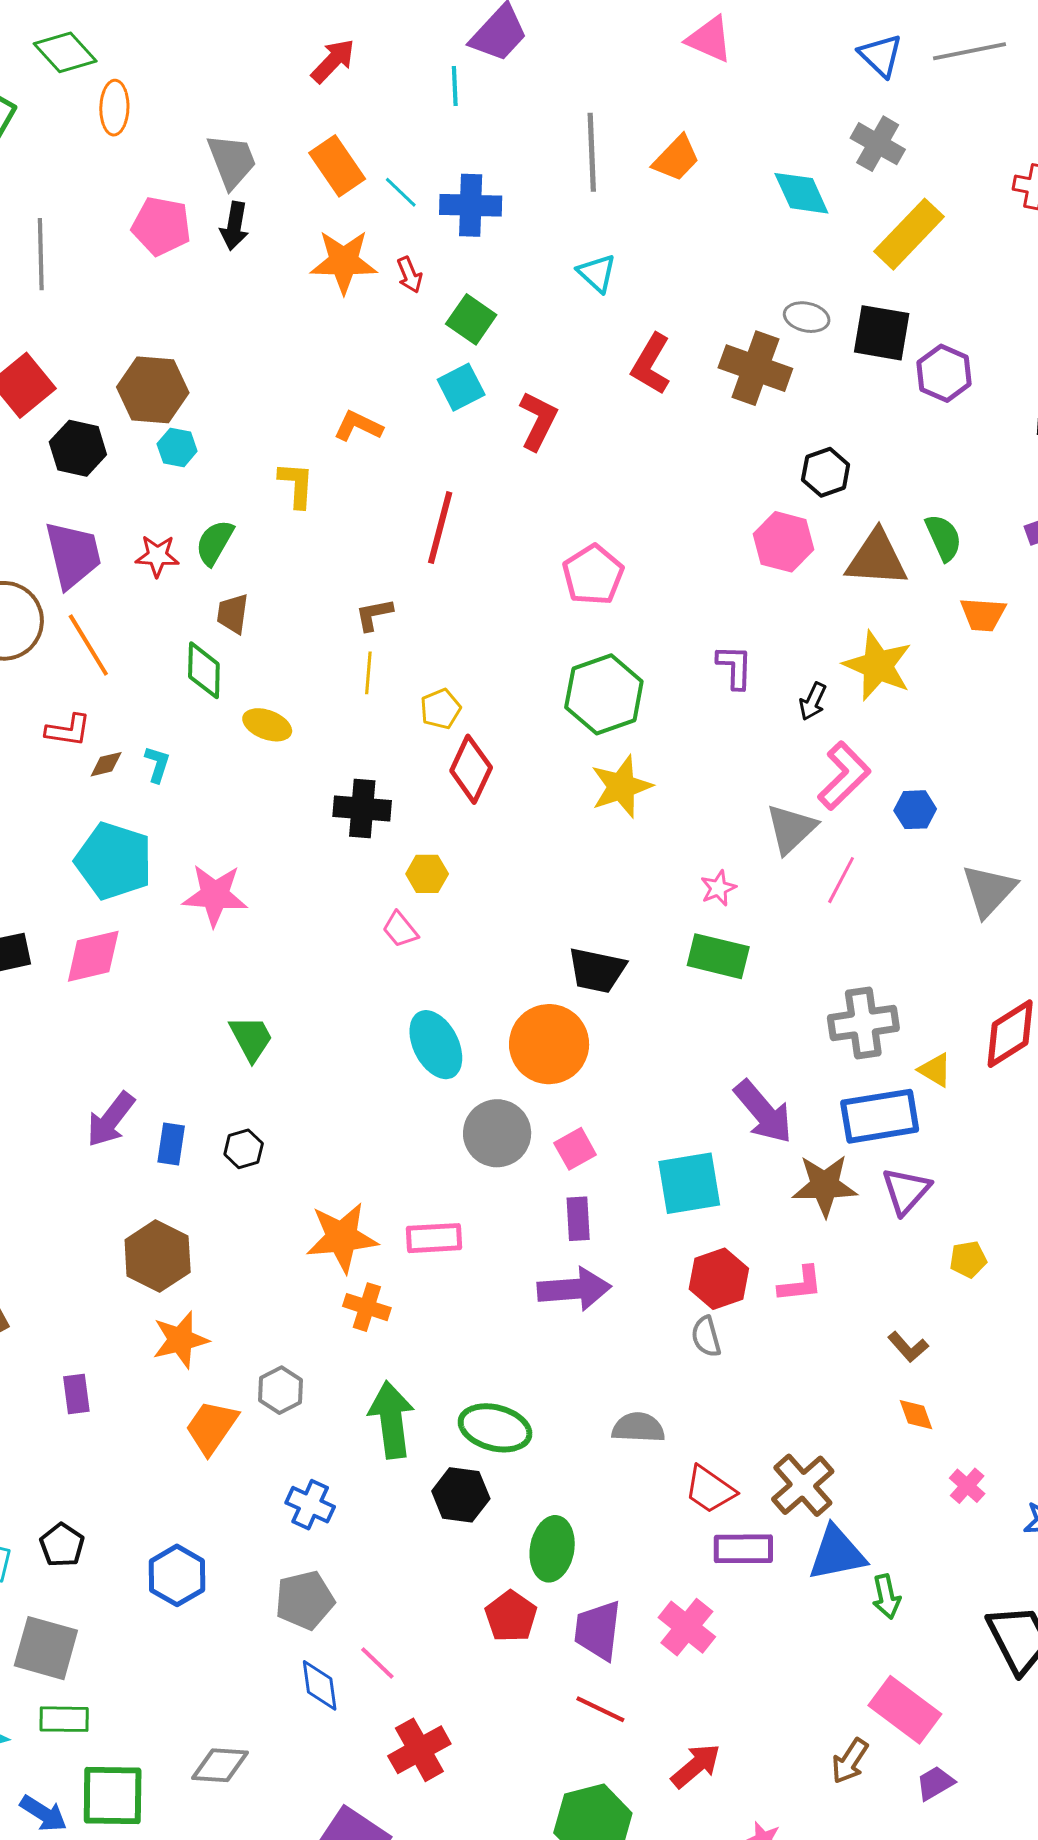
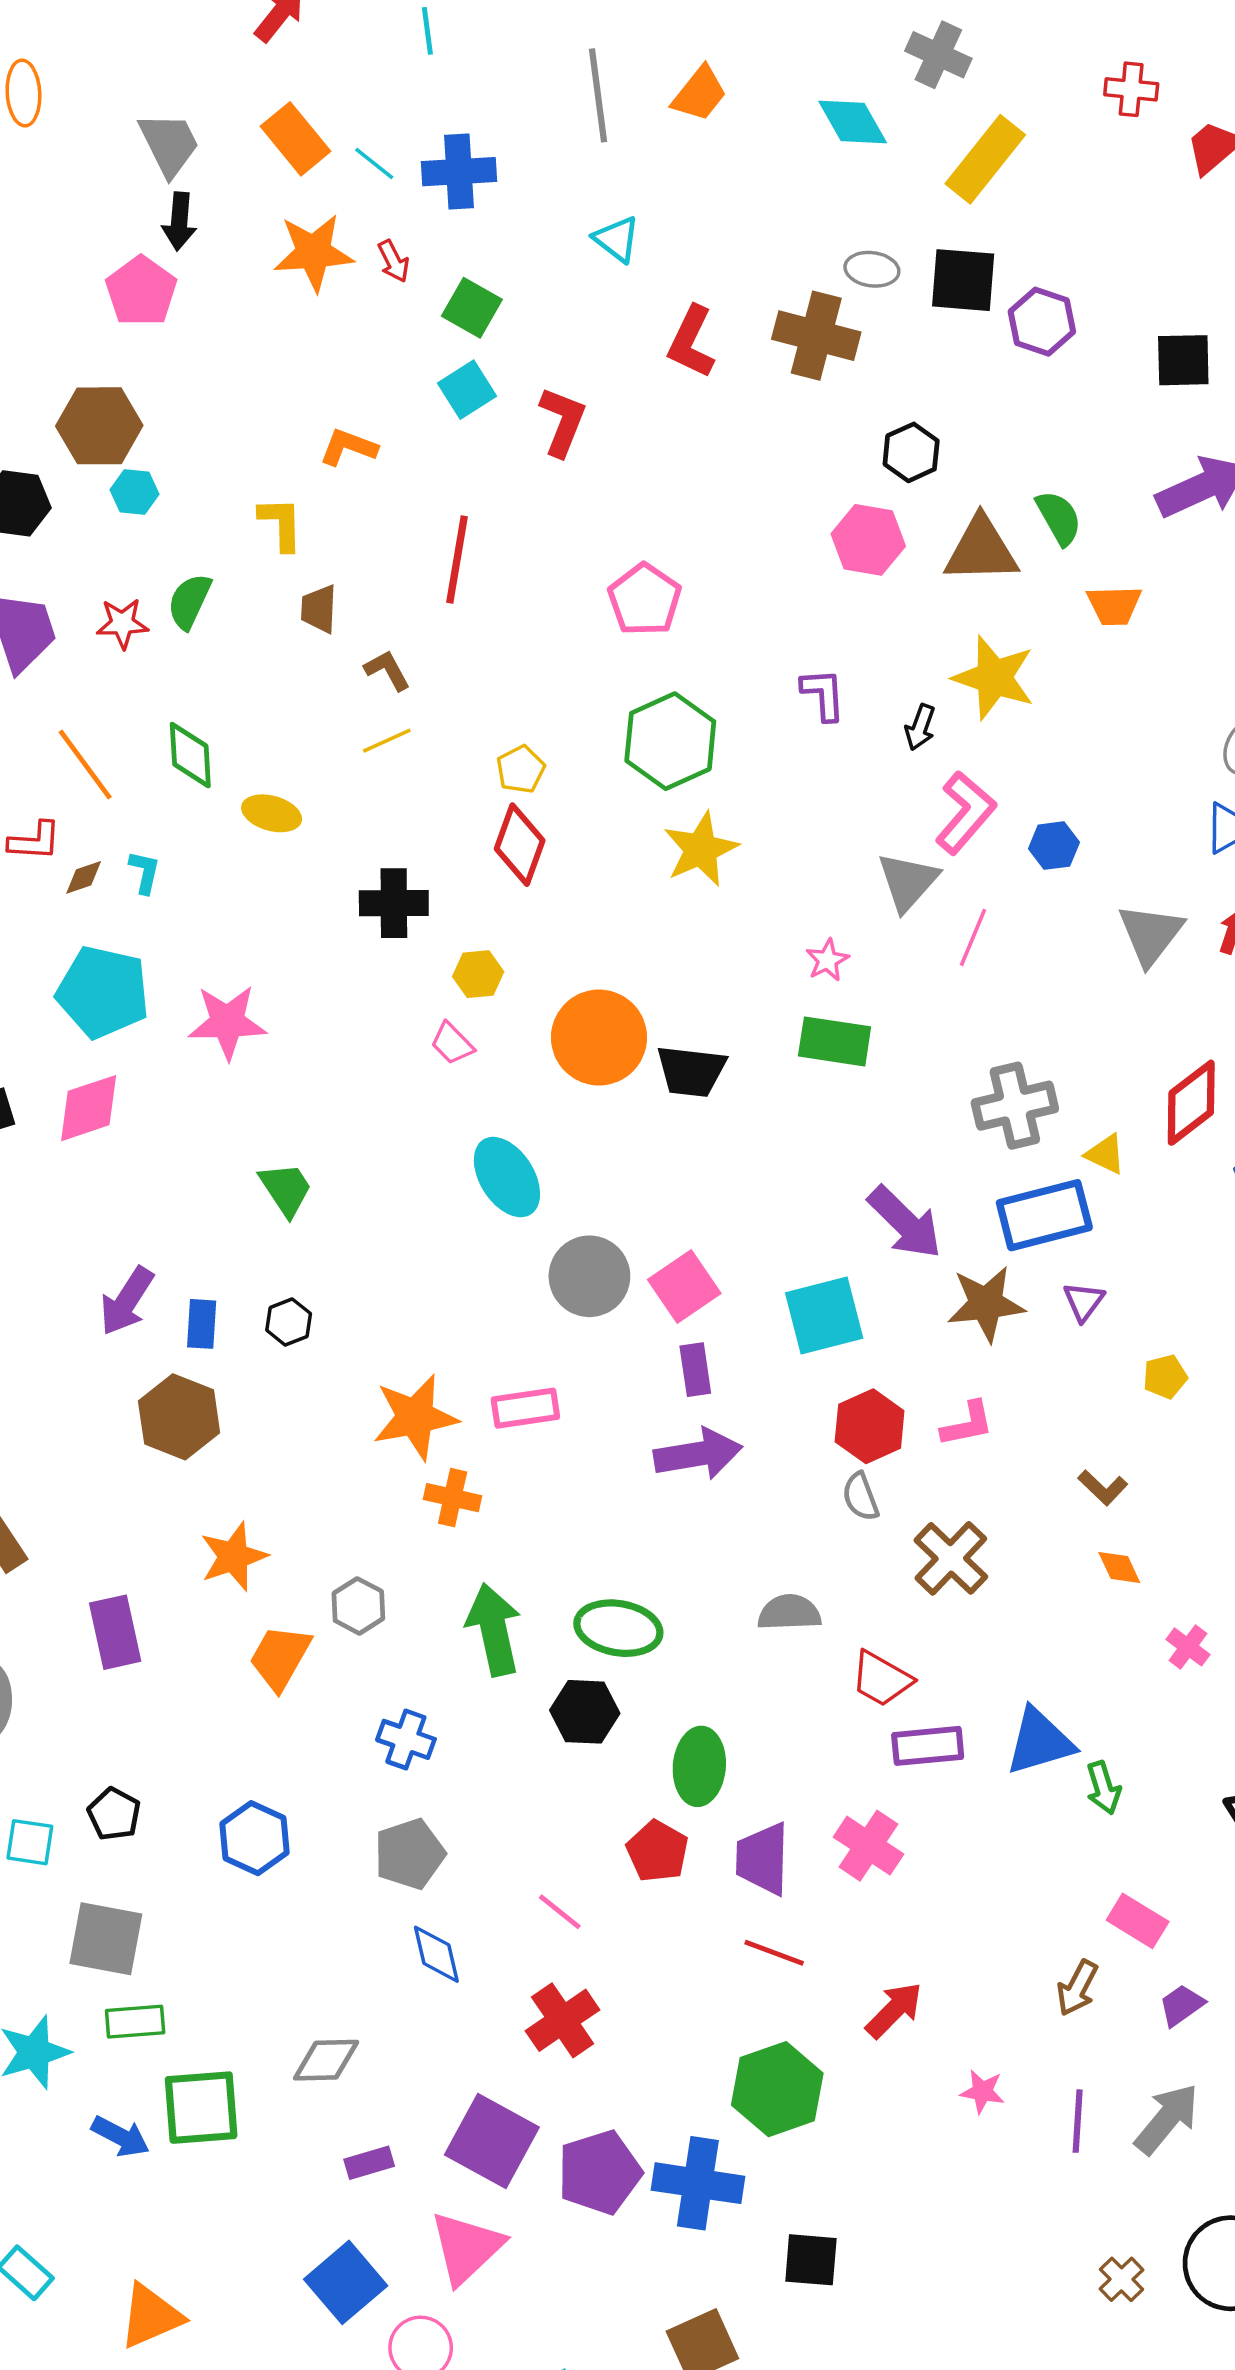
pink pentagon: (161, 226) -> (141, 291), moved, turned 30
brown trapezoid: (233, 614) -> (319, 609), moved
brown L-shape: (374, 614) -> (387, 670), turned 78
orange line: (88, 645) -> (85, 765), moved
yellow line: (368, 673) -> (387, 741), turned 66
yellow pentagon: (441, 709) -> (521, 769), moved
orange circle: (549, 1044) -> (599, 1038), moved
pink square: (575, 1149) -> (684, 1287), size x1.4
purple triangle: (906, 1191) -> (1084, 1301), size x0.7
brown hexagon: (158, 1256) -> (179, 1417), moved
purple rectangle: (76, 1394) -> (115, 1632), size x1.5
brown cross: (803, 1485) -> (951, 1558), moved
pink line: (377, 1663) -> (560, 1912), moved
pink rectangle: (905, 1710) -> (1138, 1921), size x0.7

